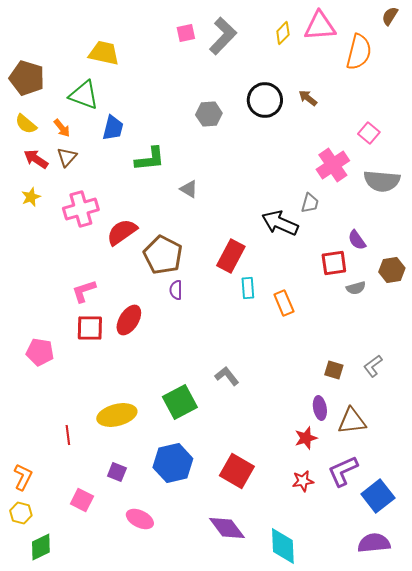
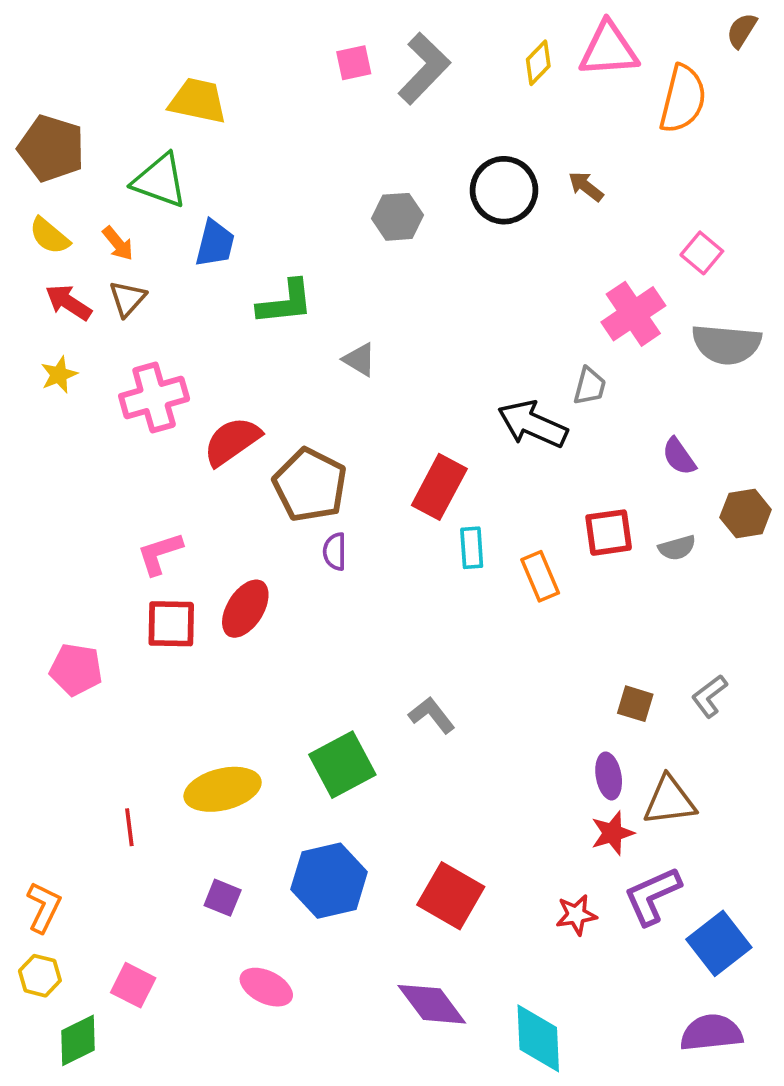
red square: (334, 263) -> (609, 533), moved
red star: (306, 438) -> (612, 833), moved
pink square: (82, 500) -> (133, 985), moved

